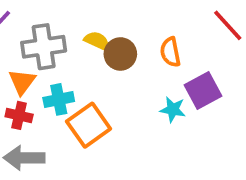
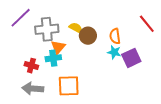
orange triangle: (22, 82) -> (58, 47), moved
cyan star: (173, 109) -> (114, 52), moved
orange square: (89, 125) -> (69, 86), moved, turned 30

